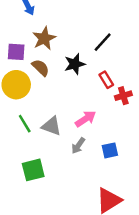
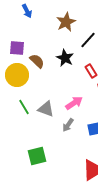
brown star: (44, 38) -> (66, 22), moved
black star: (75, 64) -> (65, 58), turned -30
green square: (33, 170) -> (37, 156), moved

